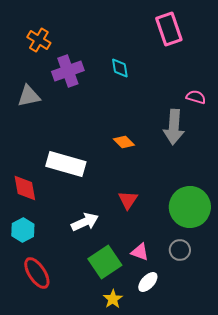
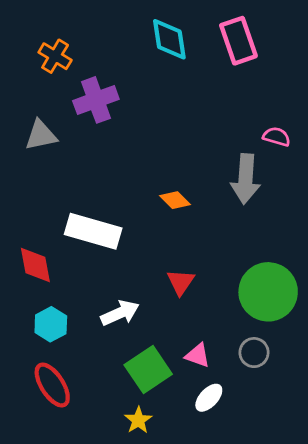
cyan diamond: (120, 68) -> (169, 39), moved, size x1.5
cyan hexagon: (23, 230) -> (51, 324), moved
yellow star: (113, 299) -> (138, 420), moved

